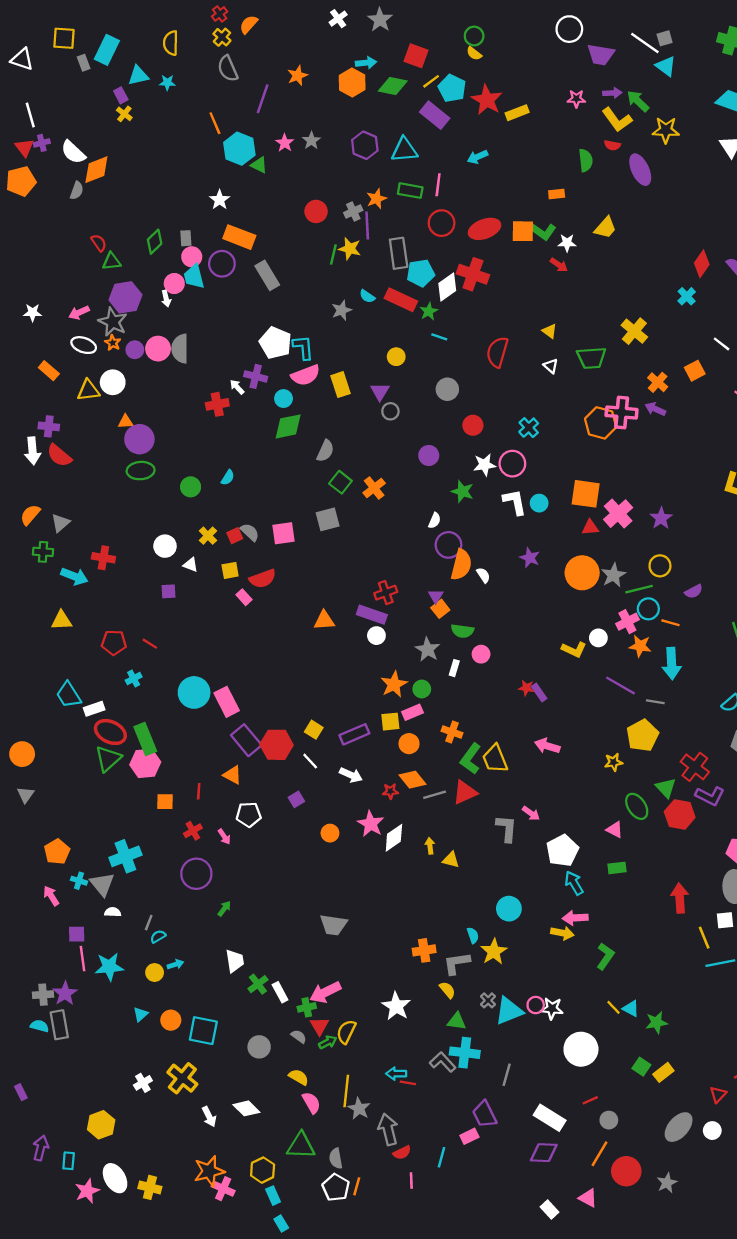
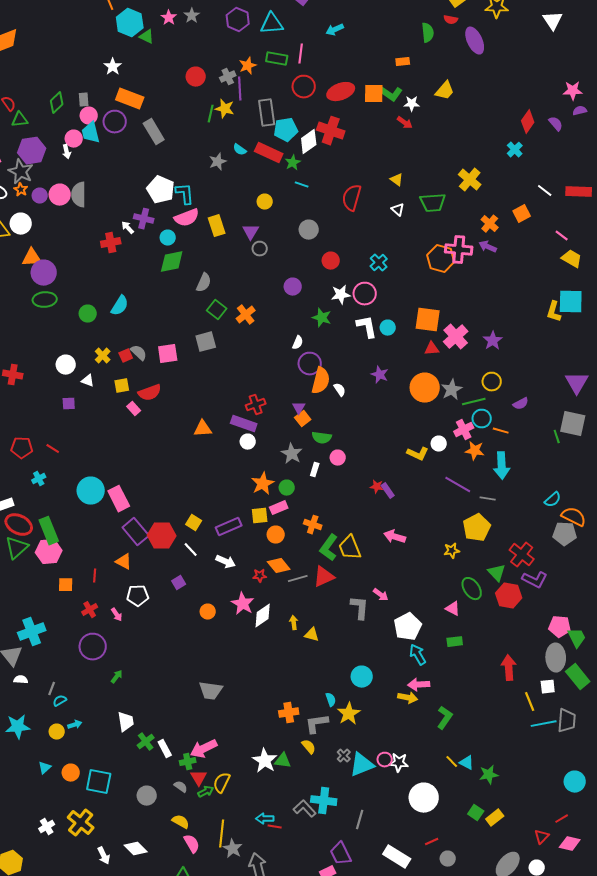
orange triangle: (125, 422) -> (32, 258), size x1.5
cyan semicircle: (228, 478) -> (120, 306), size x1.5
green triangle: (457, 1021) -> (283, 761), moved

